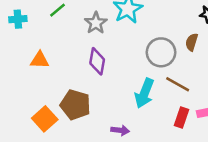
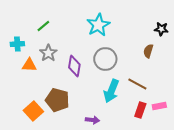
cyan cross: (18, 19) -> (17, 44), moved
gray star: (96, 23) -> (48, 53), moved
gray circle: (161, 52) -> (105, 59), moved

